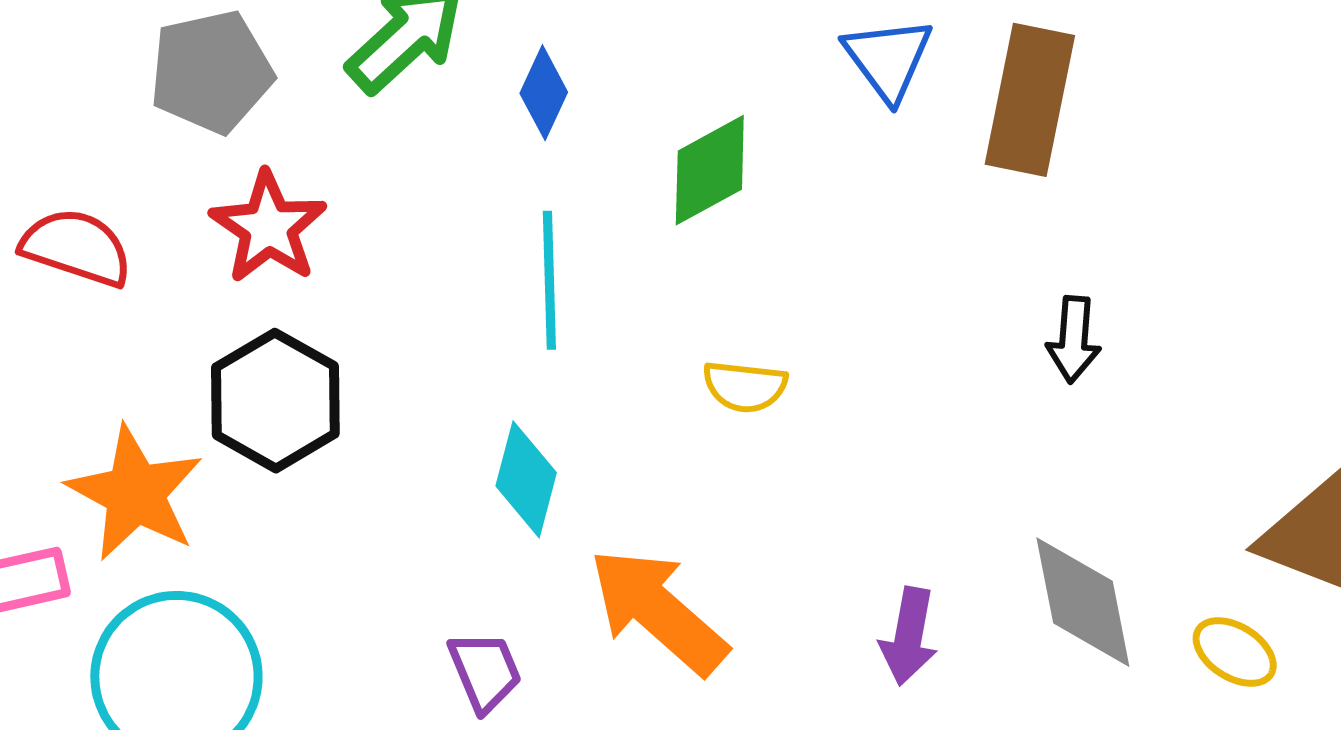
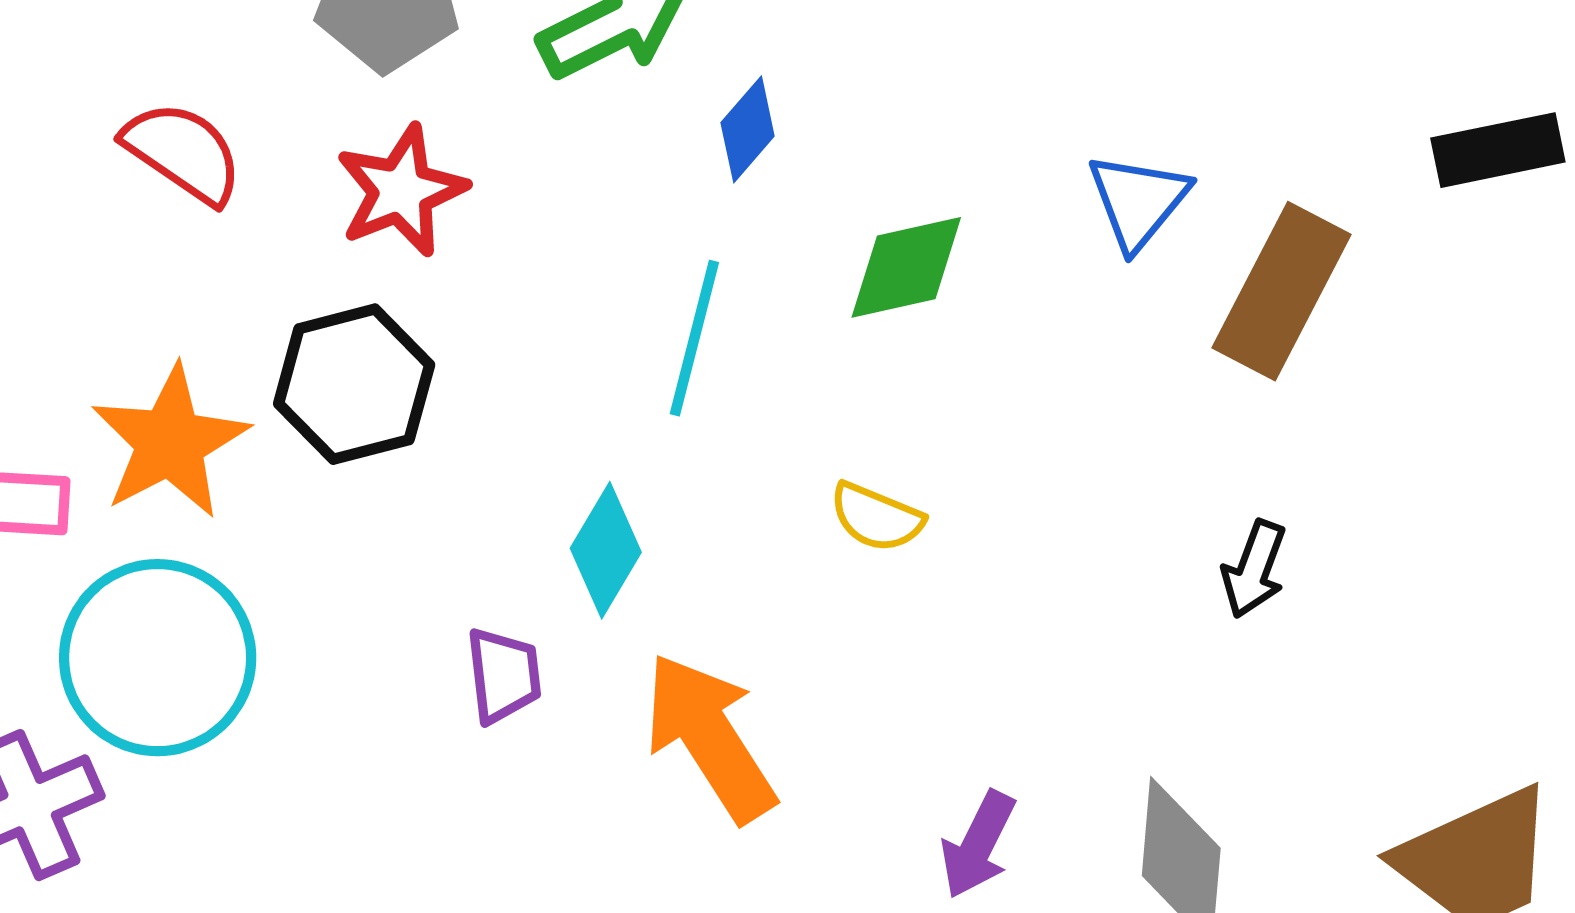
purple trapezoid: (485, 671) -> (504, 675), moved

